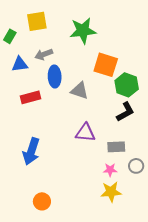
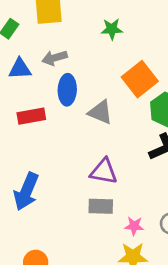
green star: (83, 31) -> (112, 29), size x0.6
orange square: (106, 65) -> (140, 79), turned 30
gray rectangle: (116, 147) -> (101, 206), moved

